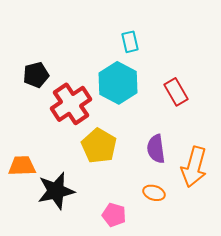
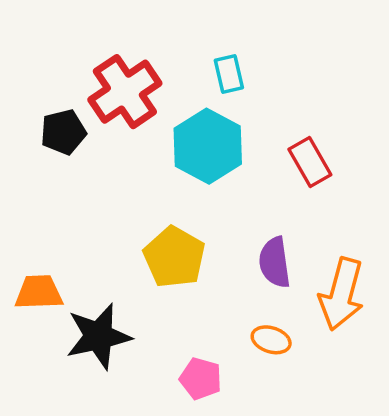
red cross: (71, 104) -> (125, 92), moved

